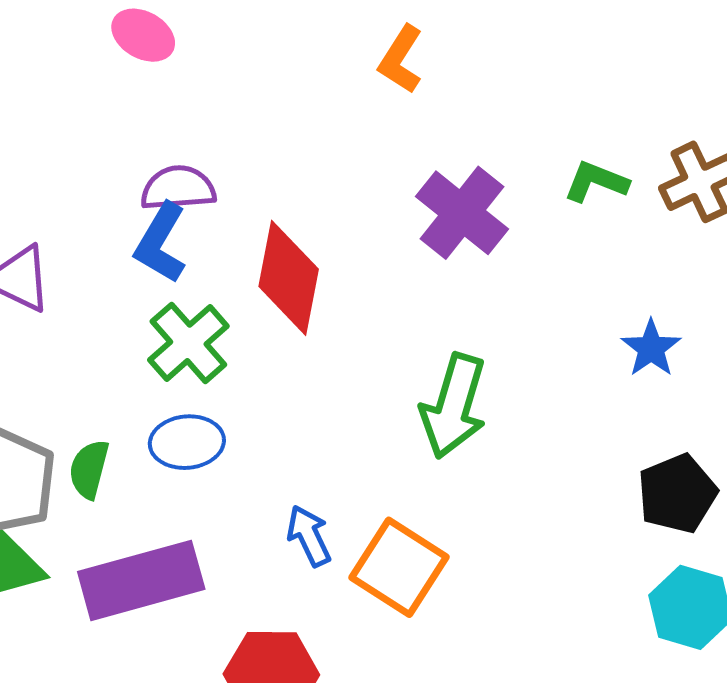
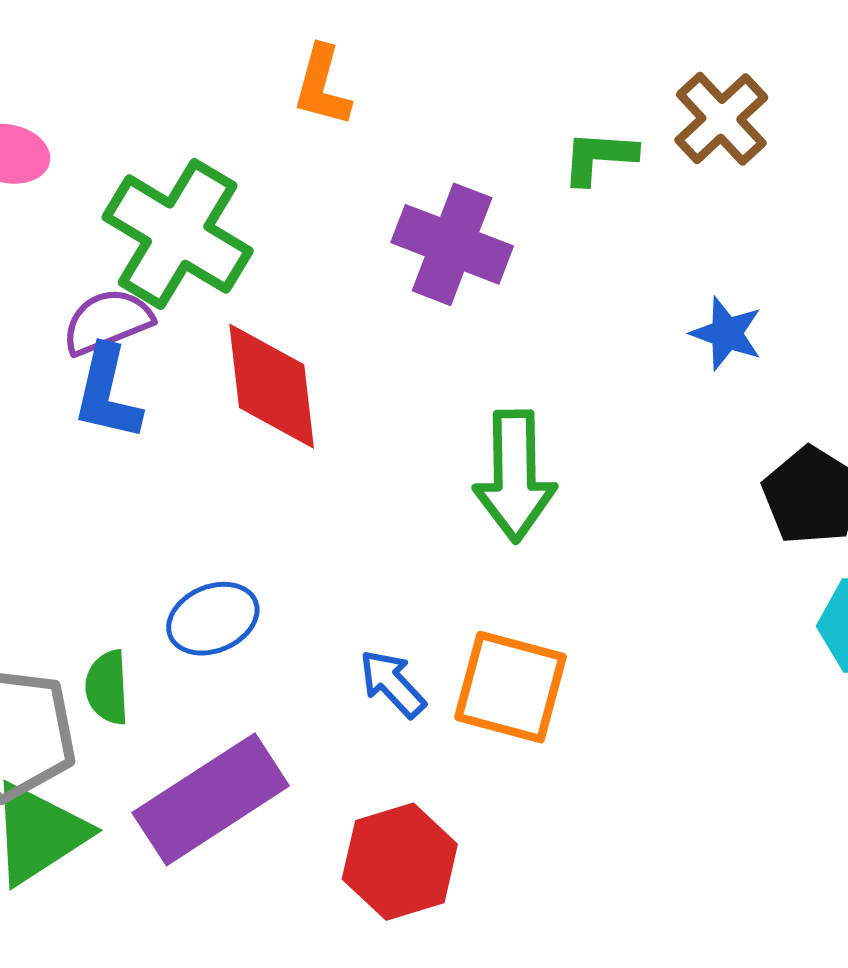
green cross: (188, 343) -> (178, 234), moved, size x1.4

